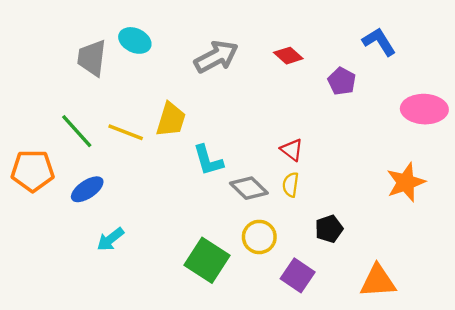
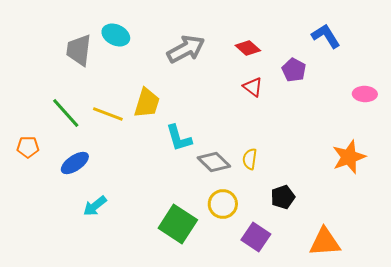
pink ellipse: (424, 109) -> (365, 94), size x0.6
red triangle: (292, 150) -> (253, 87), moved
orange pentagon: (33, 171) -> (28, 147), size x0.6

